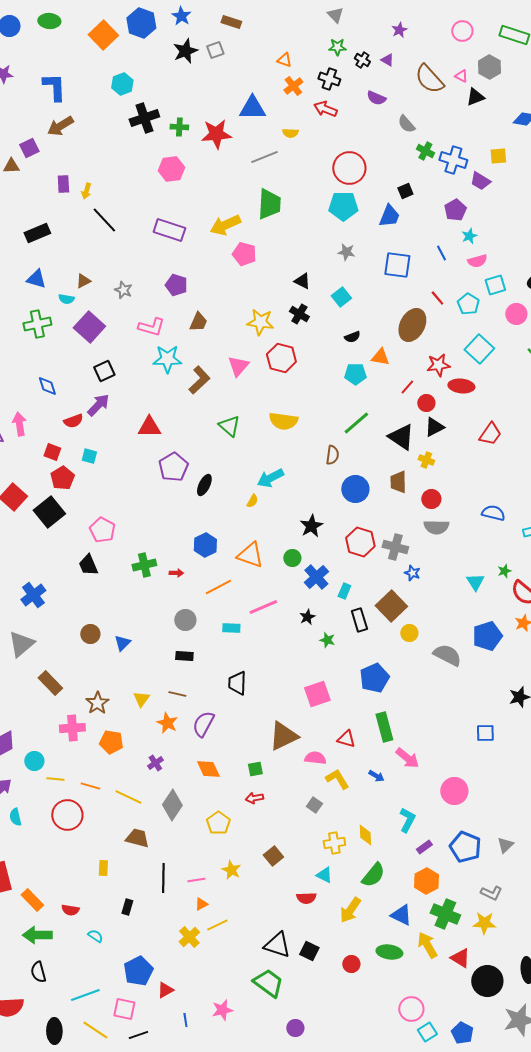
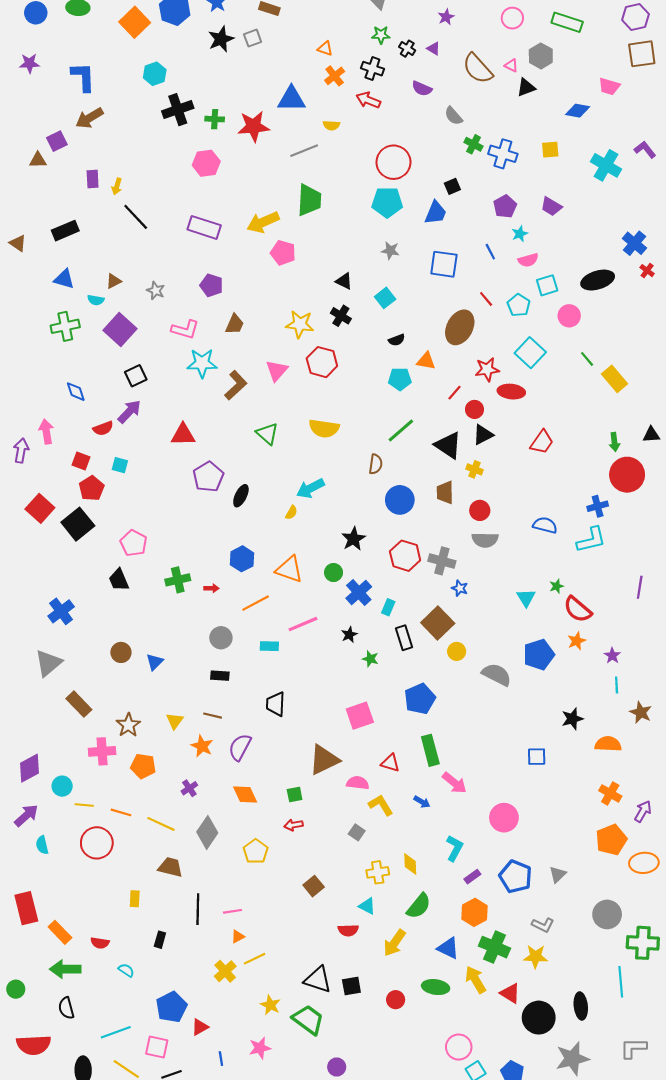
purple trapezoid: (480, 181) -> (551, 206), moved
yellow star: (231, 870) -> (270, 1005), moved
black square: (309, 951) -> (351, 986), turned -36

